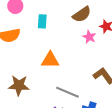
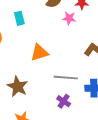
brown star: (19, 85) -> (18, 87), turned -30

